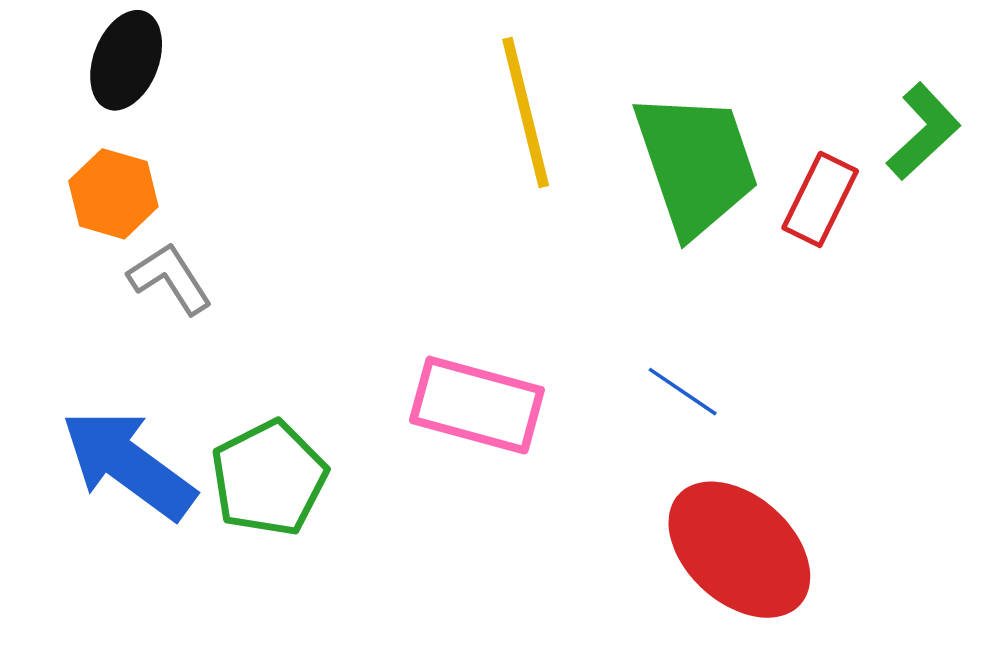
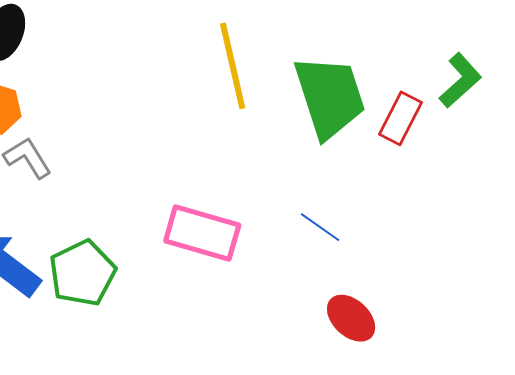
red ellipse: (739, 550) -> (351, 318), size x0.6

